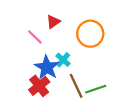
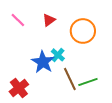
pink line: (35, 37) -> (18, 20), moved
red cross: (39, 86) -> (19, 88), moved

